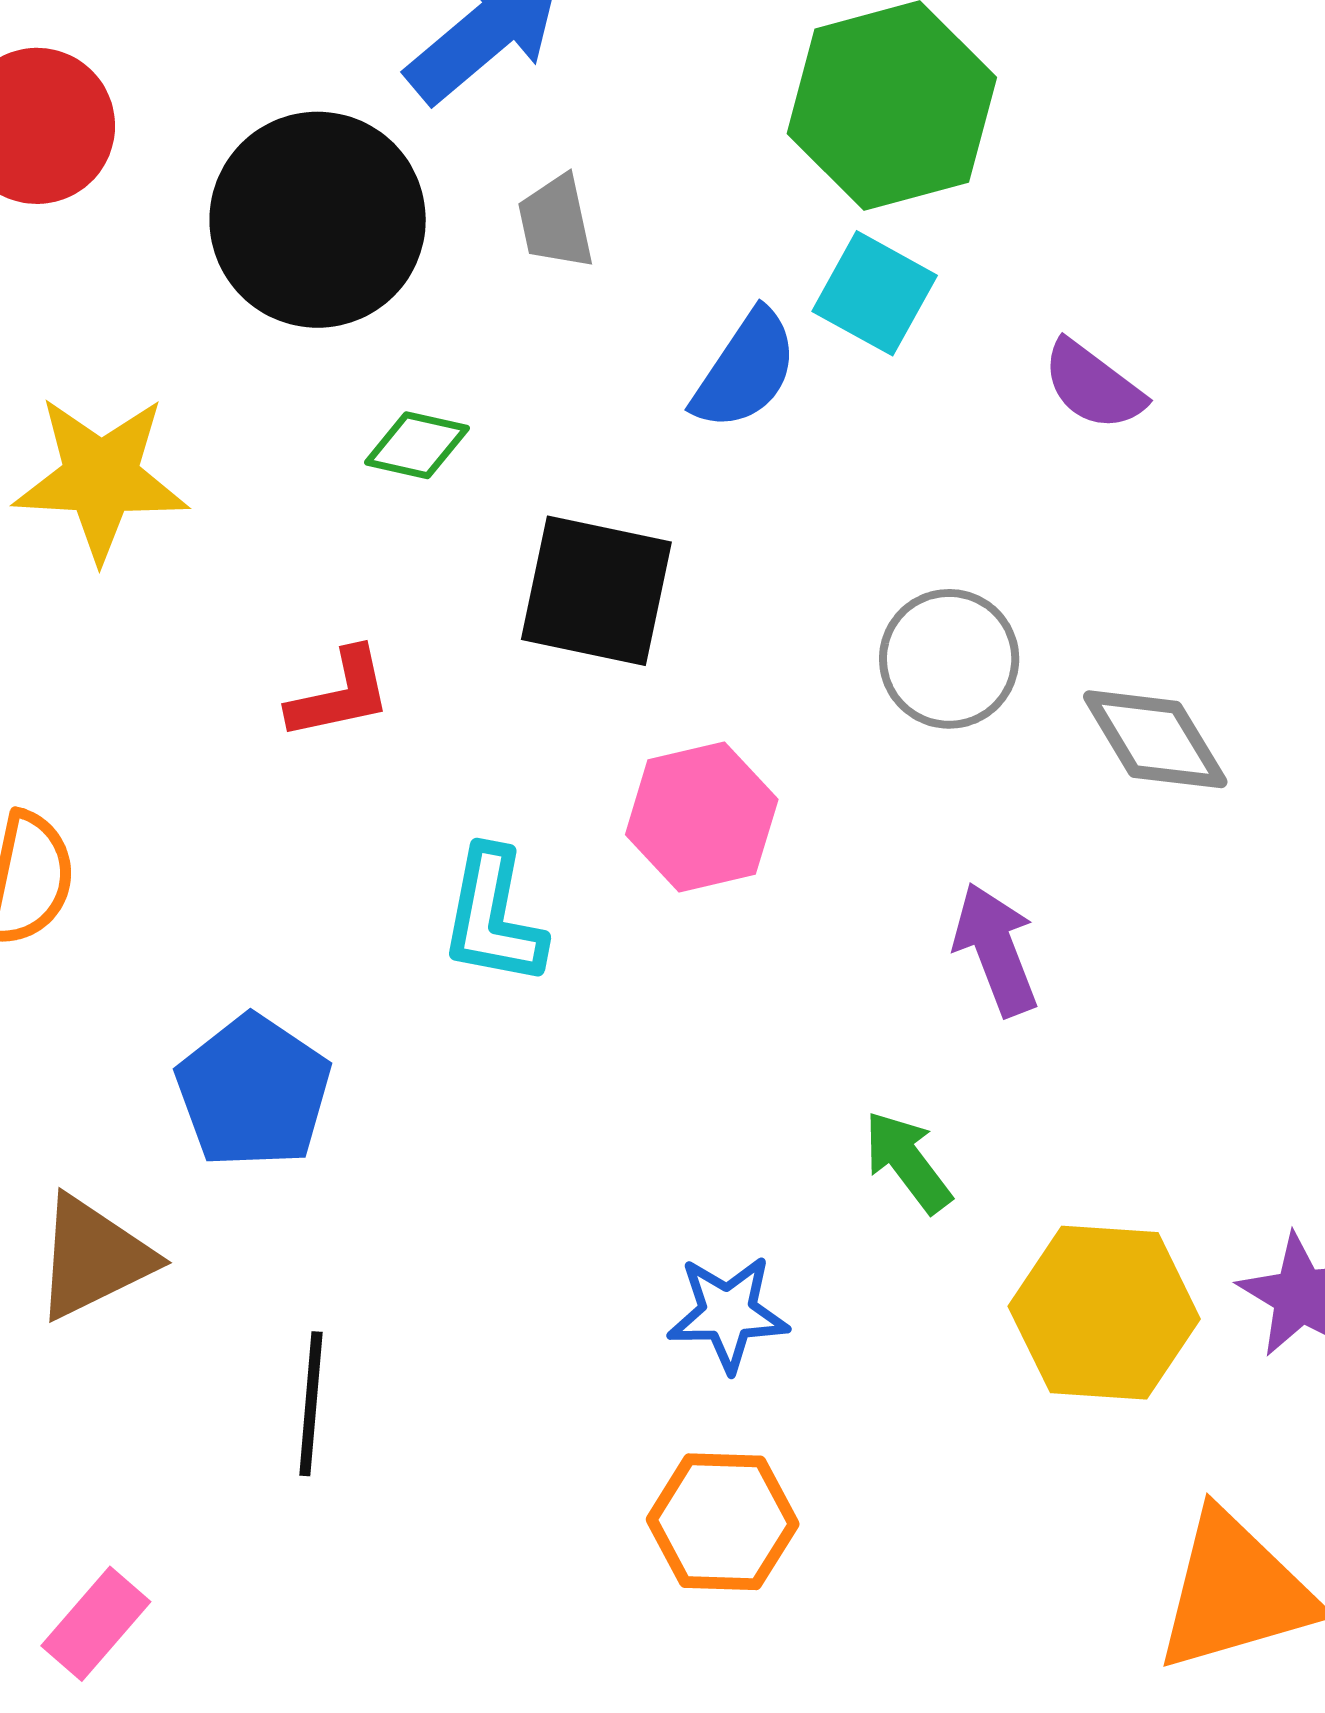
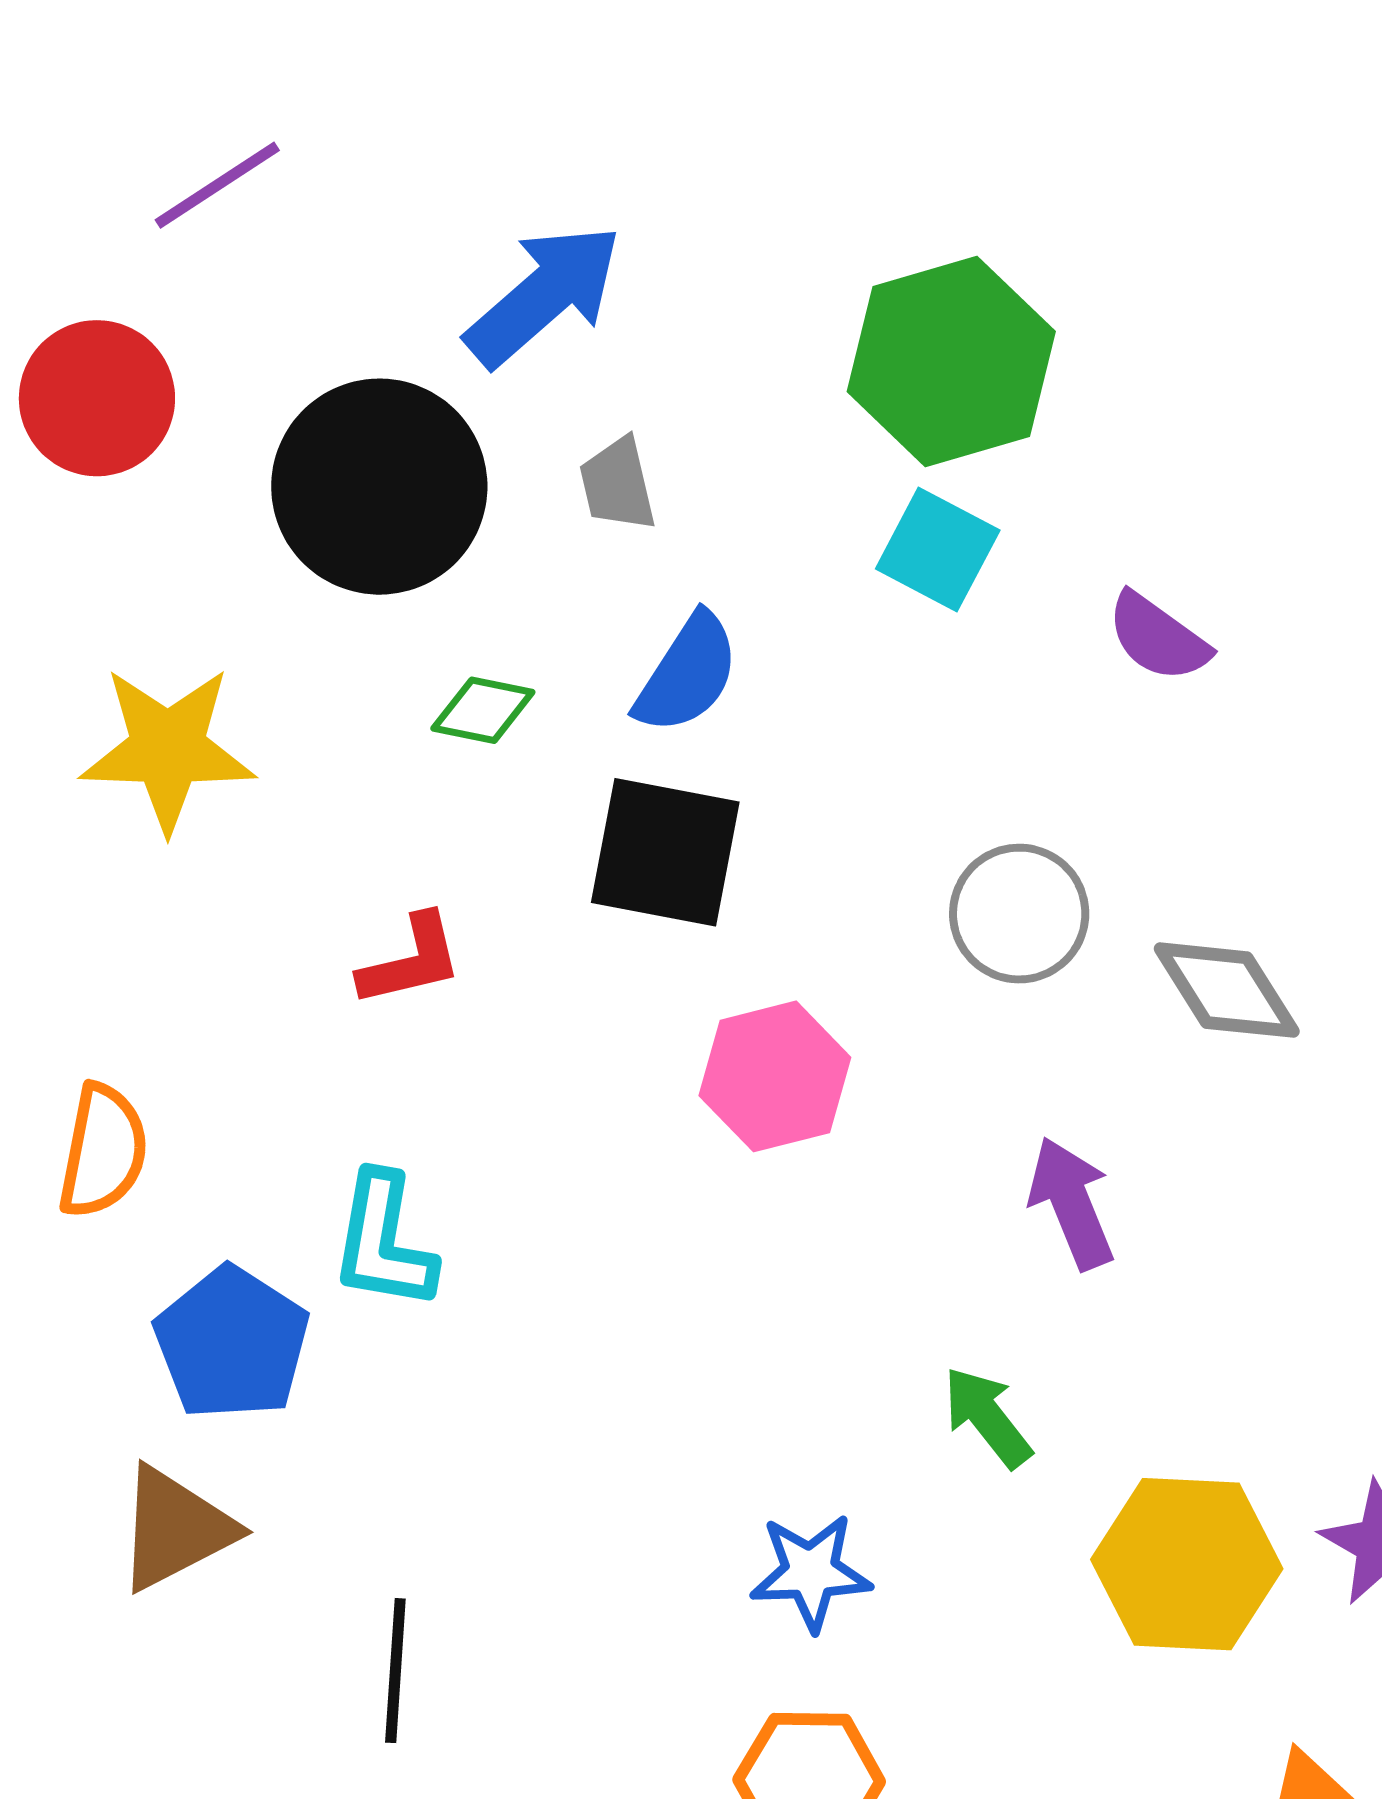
blue semicircle: (745, 370) -> (687, 674), moved
cyan L-shape: (493, 917) -> (383, 1242), moved
blue pentagon: (253, 1092) -> (232, 1343), moved

